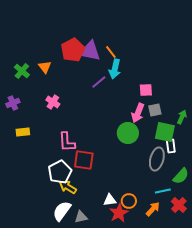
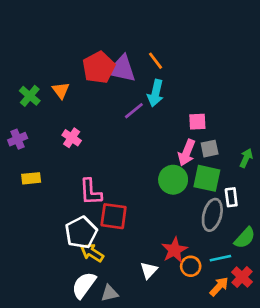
orange line: (111, 52) -> (156, 61), moved
green square: (165, 132) -> (207, 178), moved
white triangle: (110, 200) -> (149, 270), turned -40
orange circle: (129, 201) -> (191, 266), moved
orange arrow: (153, 209) -> (219, 287), moved
red star: (119, 213) -> (174, 250), moved

